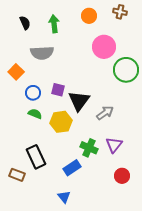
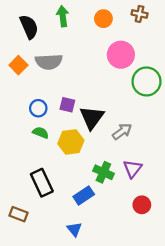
black semicircle: (25, 23) -> (29, 27), size x1.5
green arrow: (54, 24) -> (63, 16), moved
orange square: (16, 72) -> (18, 65), moved
brown rectangle: (17, 175) -> (18, 214), moved

